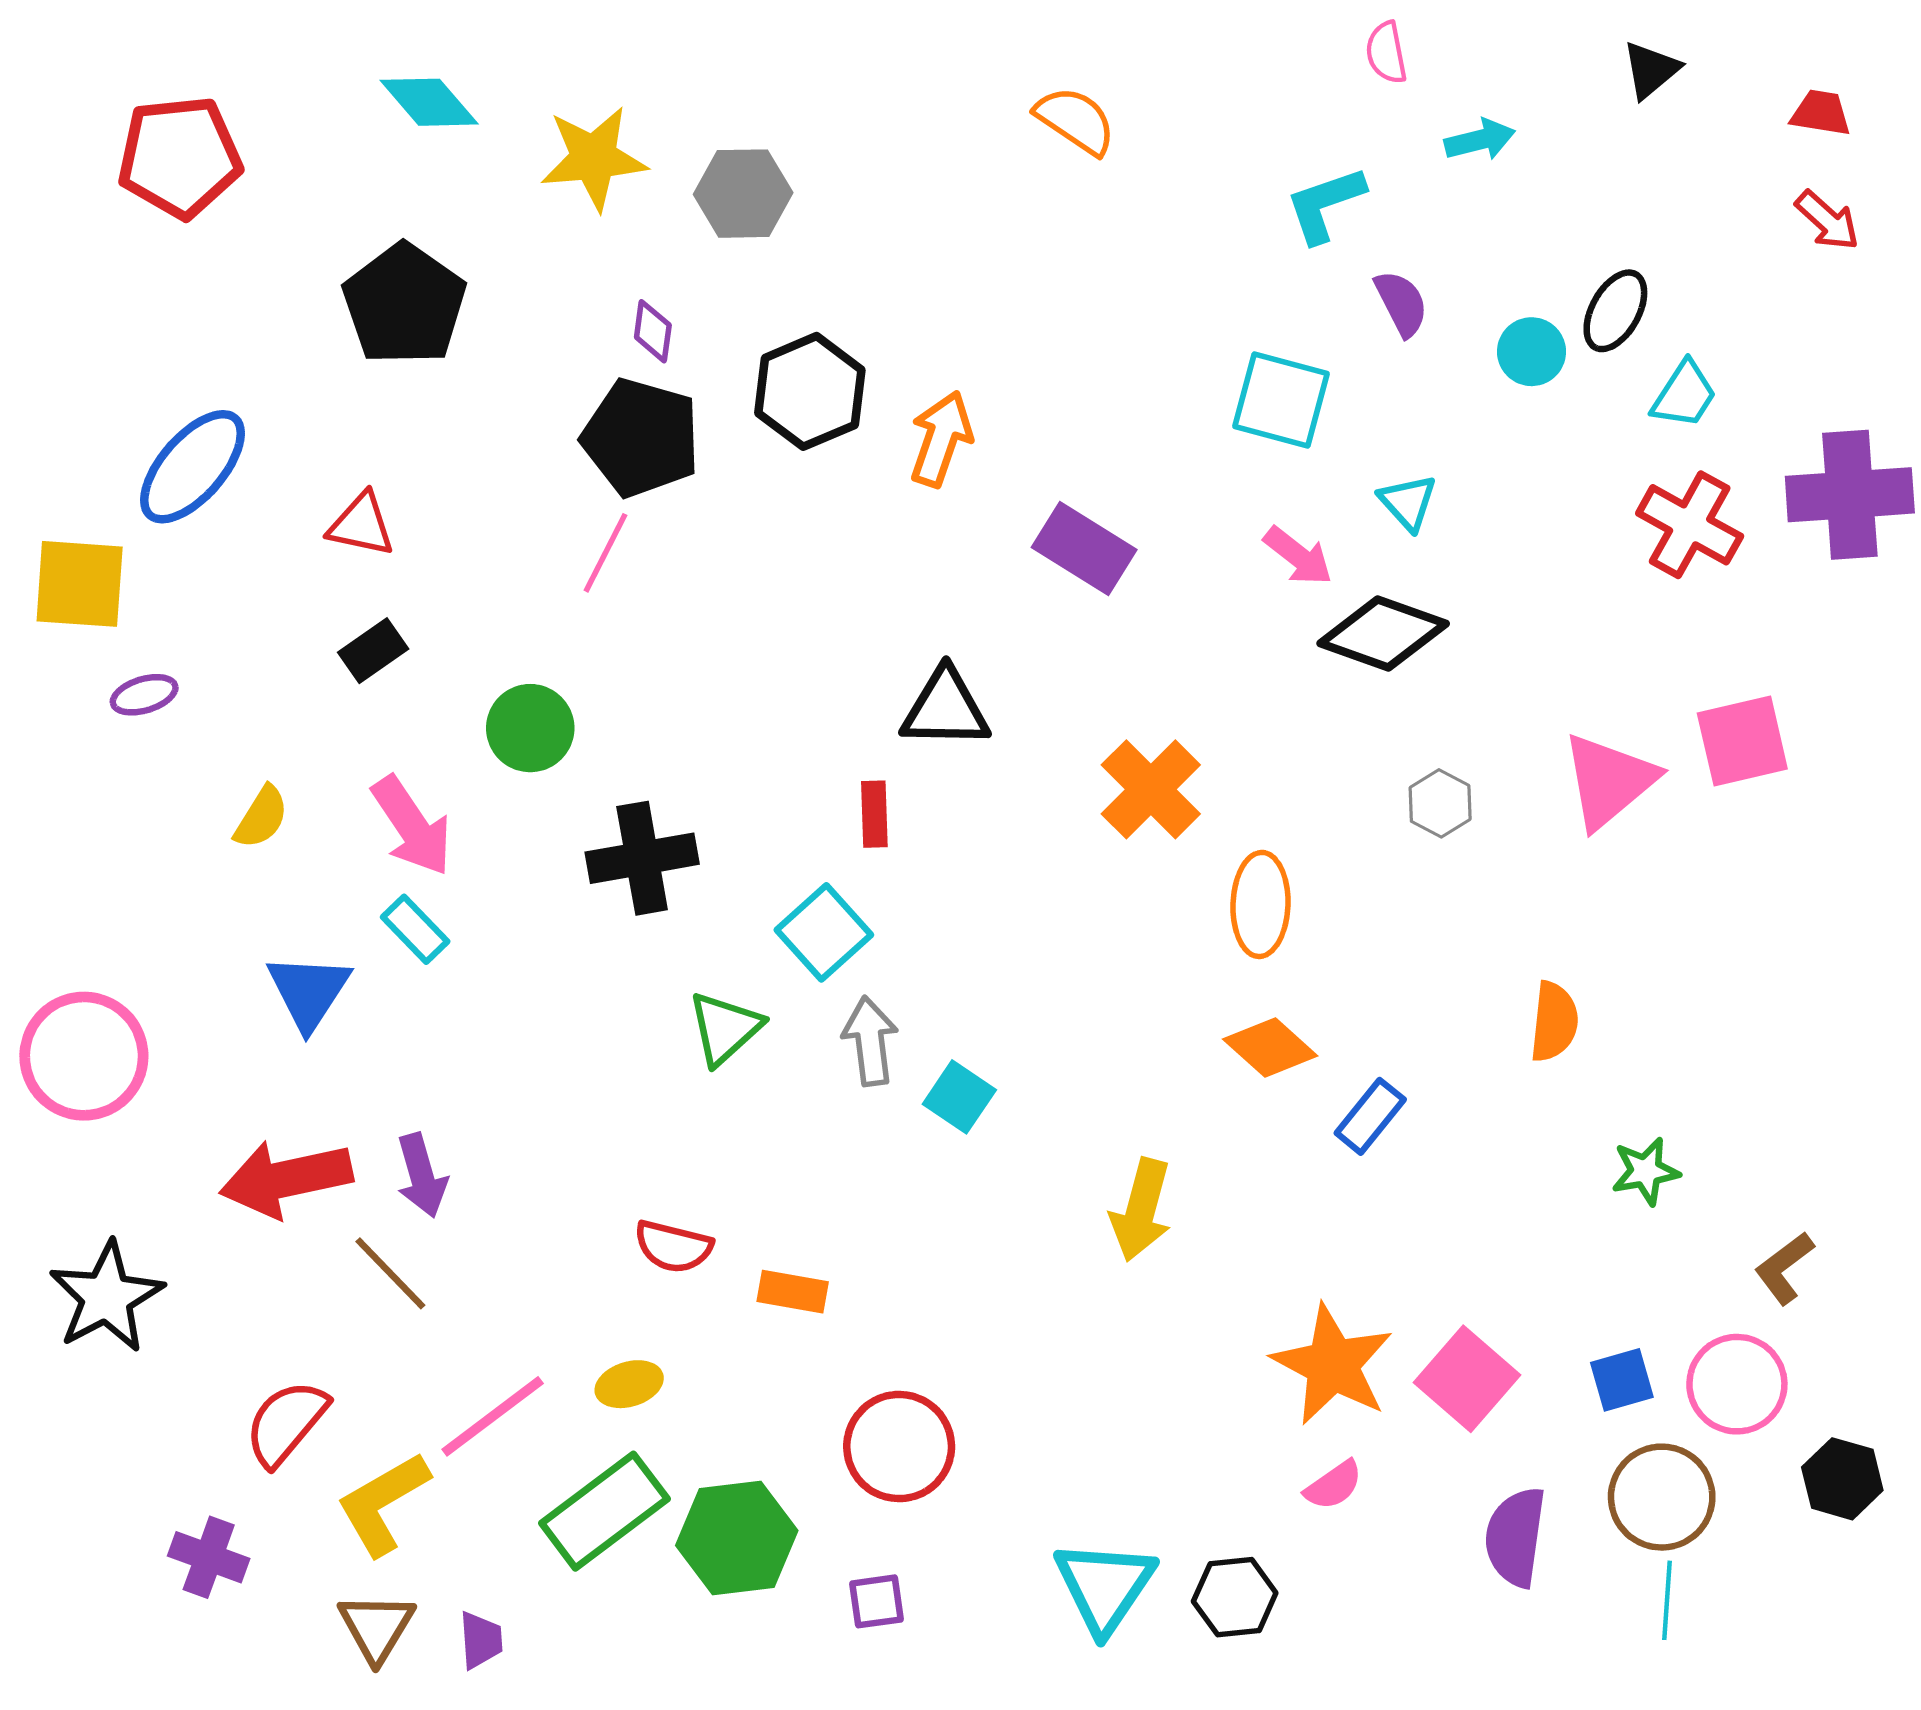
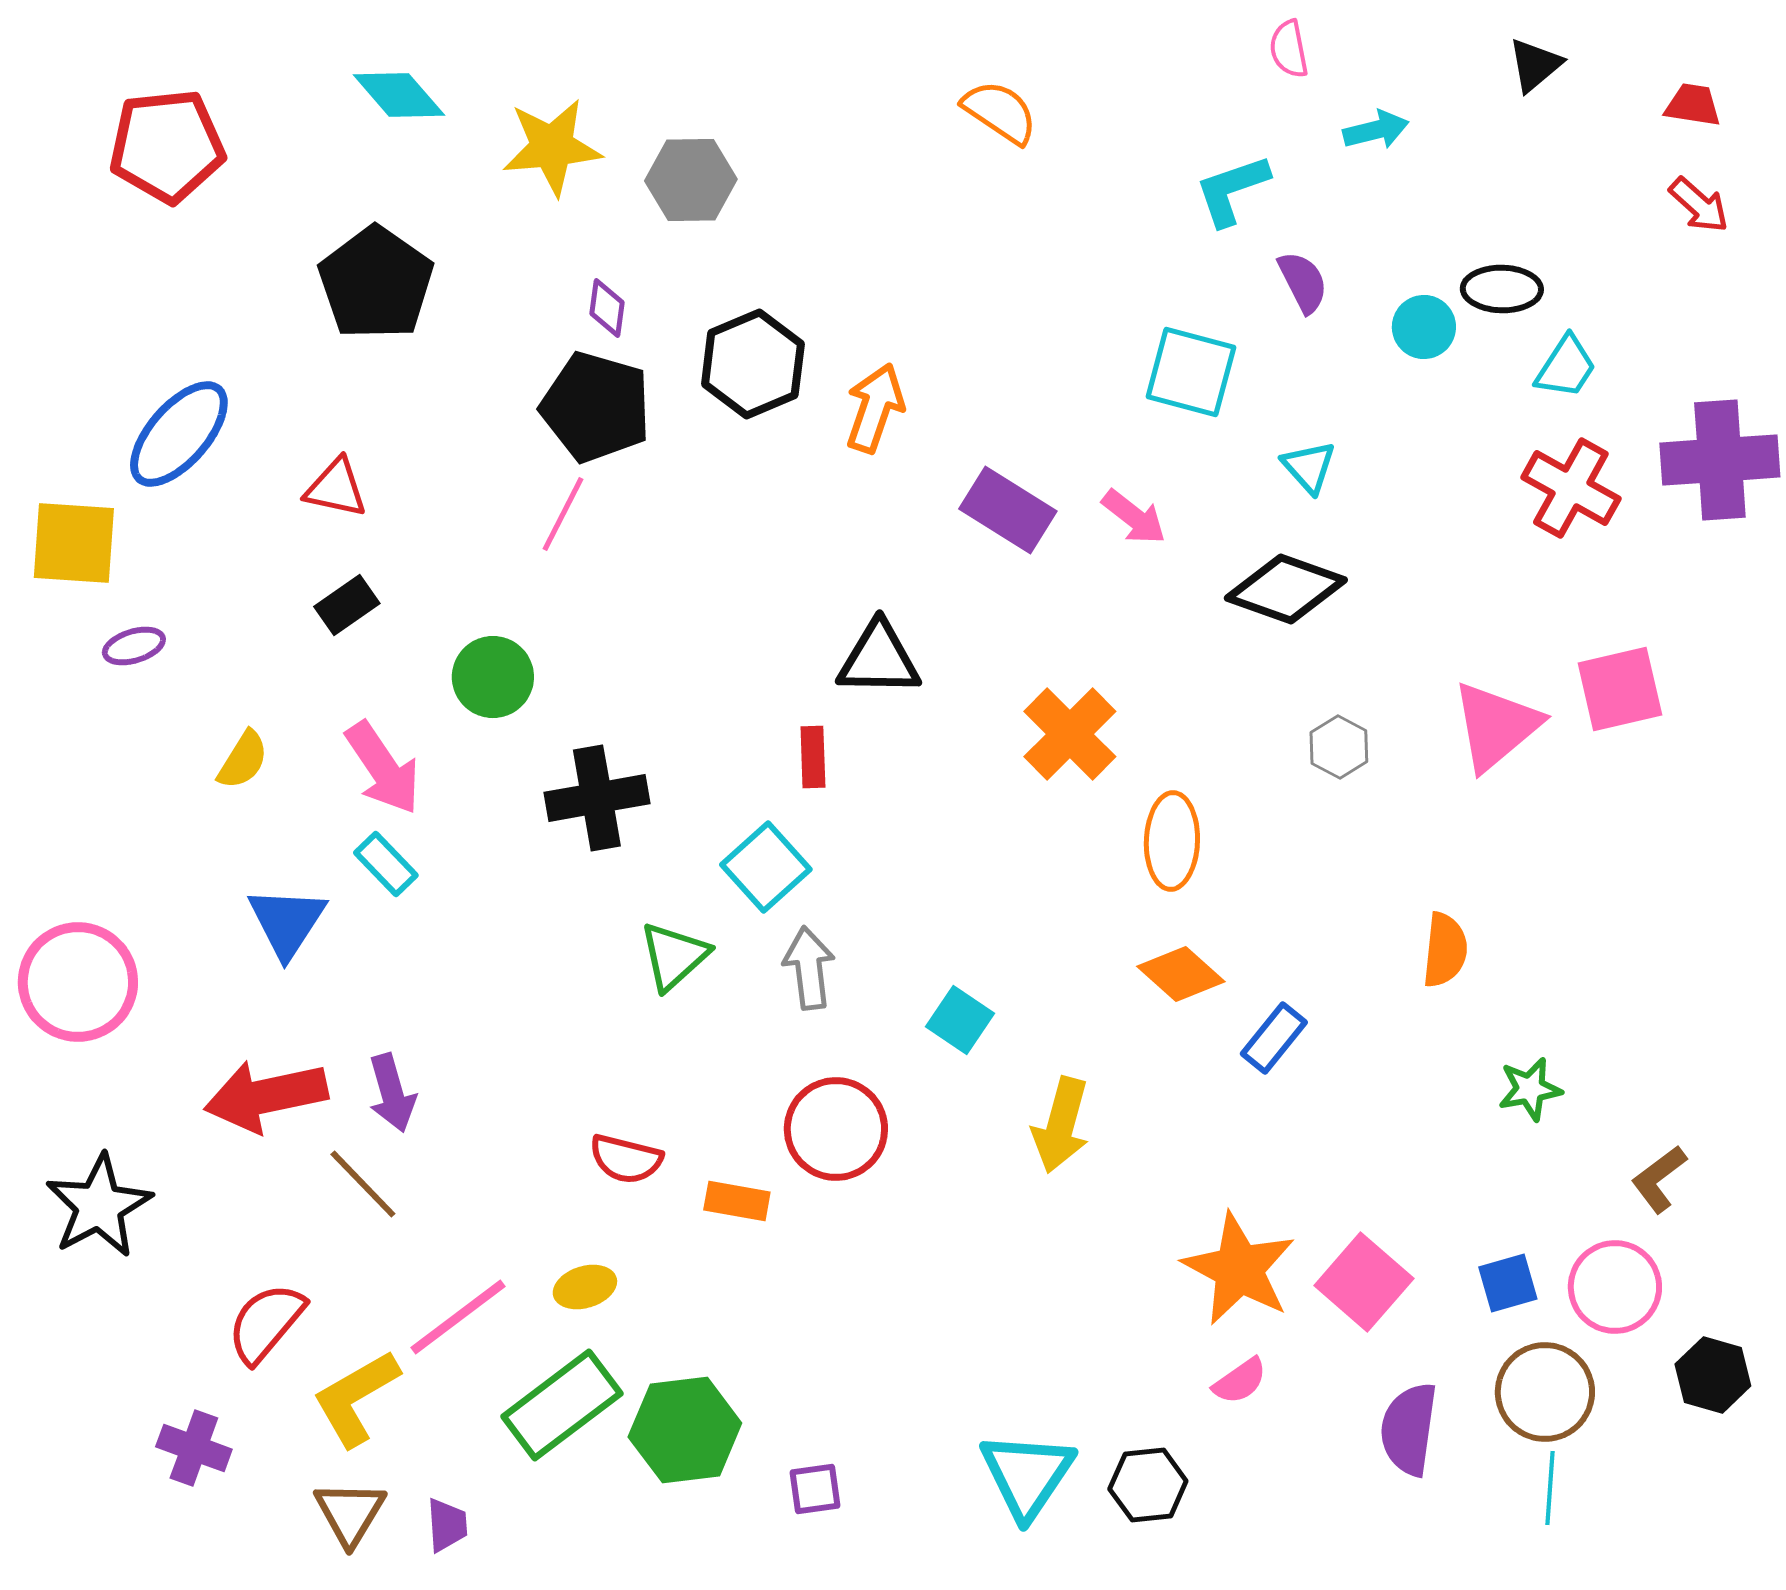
black ellipse: (1615, 311) -> (1502, 289), turned 62
pink arrow: (1298, 556) -> (1134, 517), moved
cyan square: (959, 1097) -> (960, 1020), moved
red circle: (899, 1447) -> (836, 1129), moved

